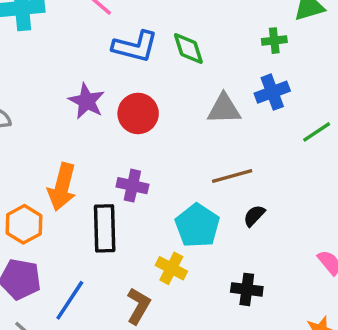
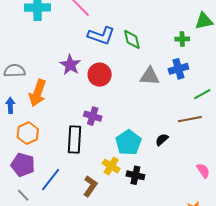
brown line: (232, 176) -> (190, 119), moved
orange arrow: (62, 187) -> (38, 93), moved
black cross: (247, 289) -> (135, 175), moved

